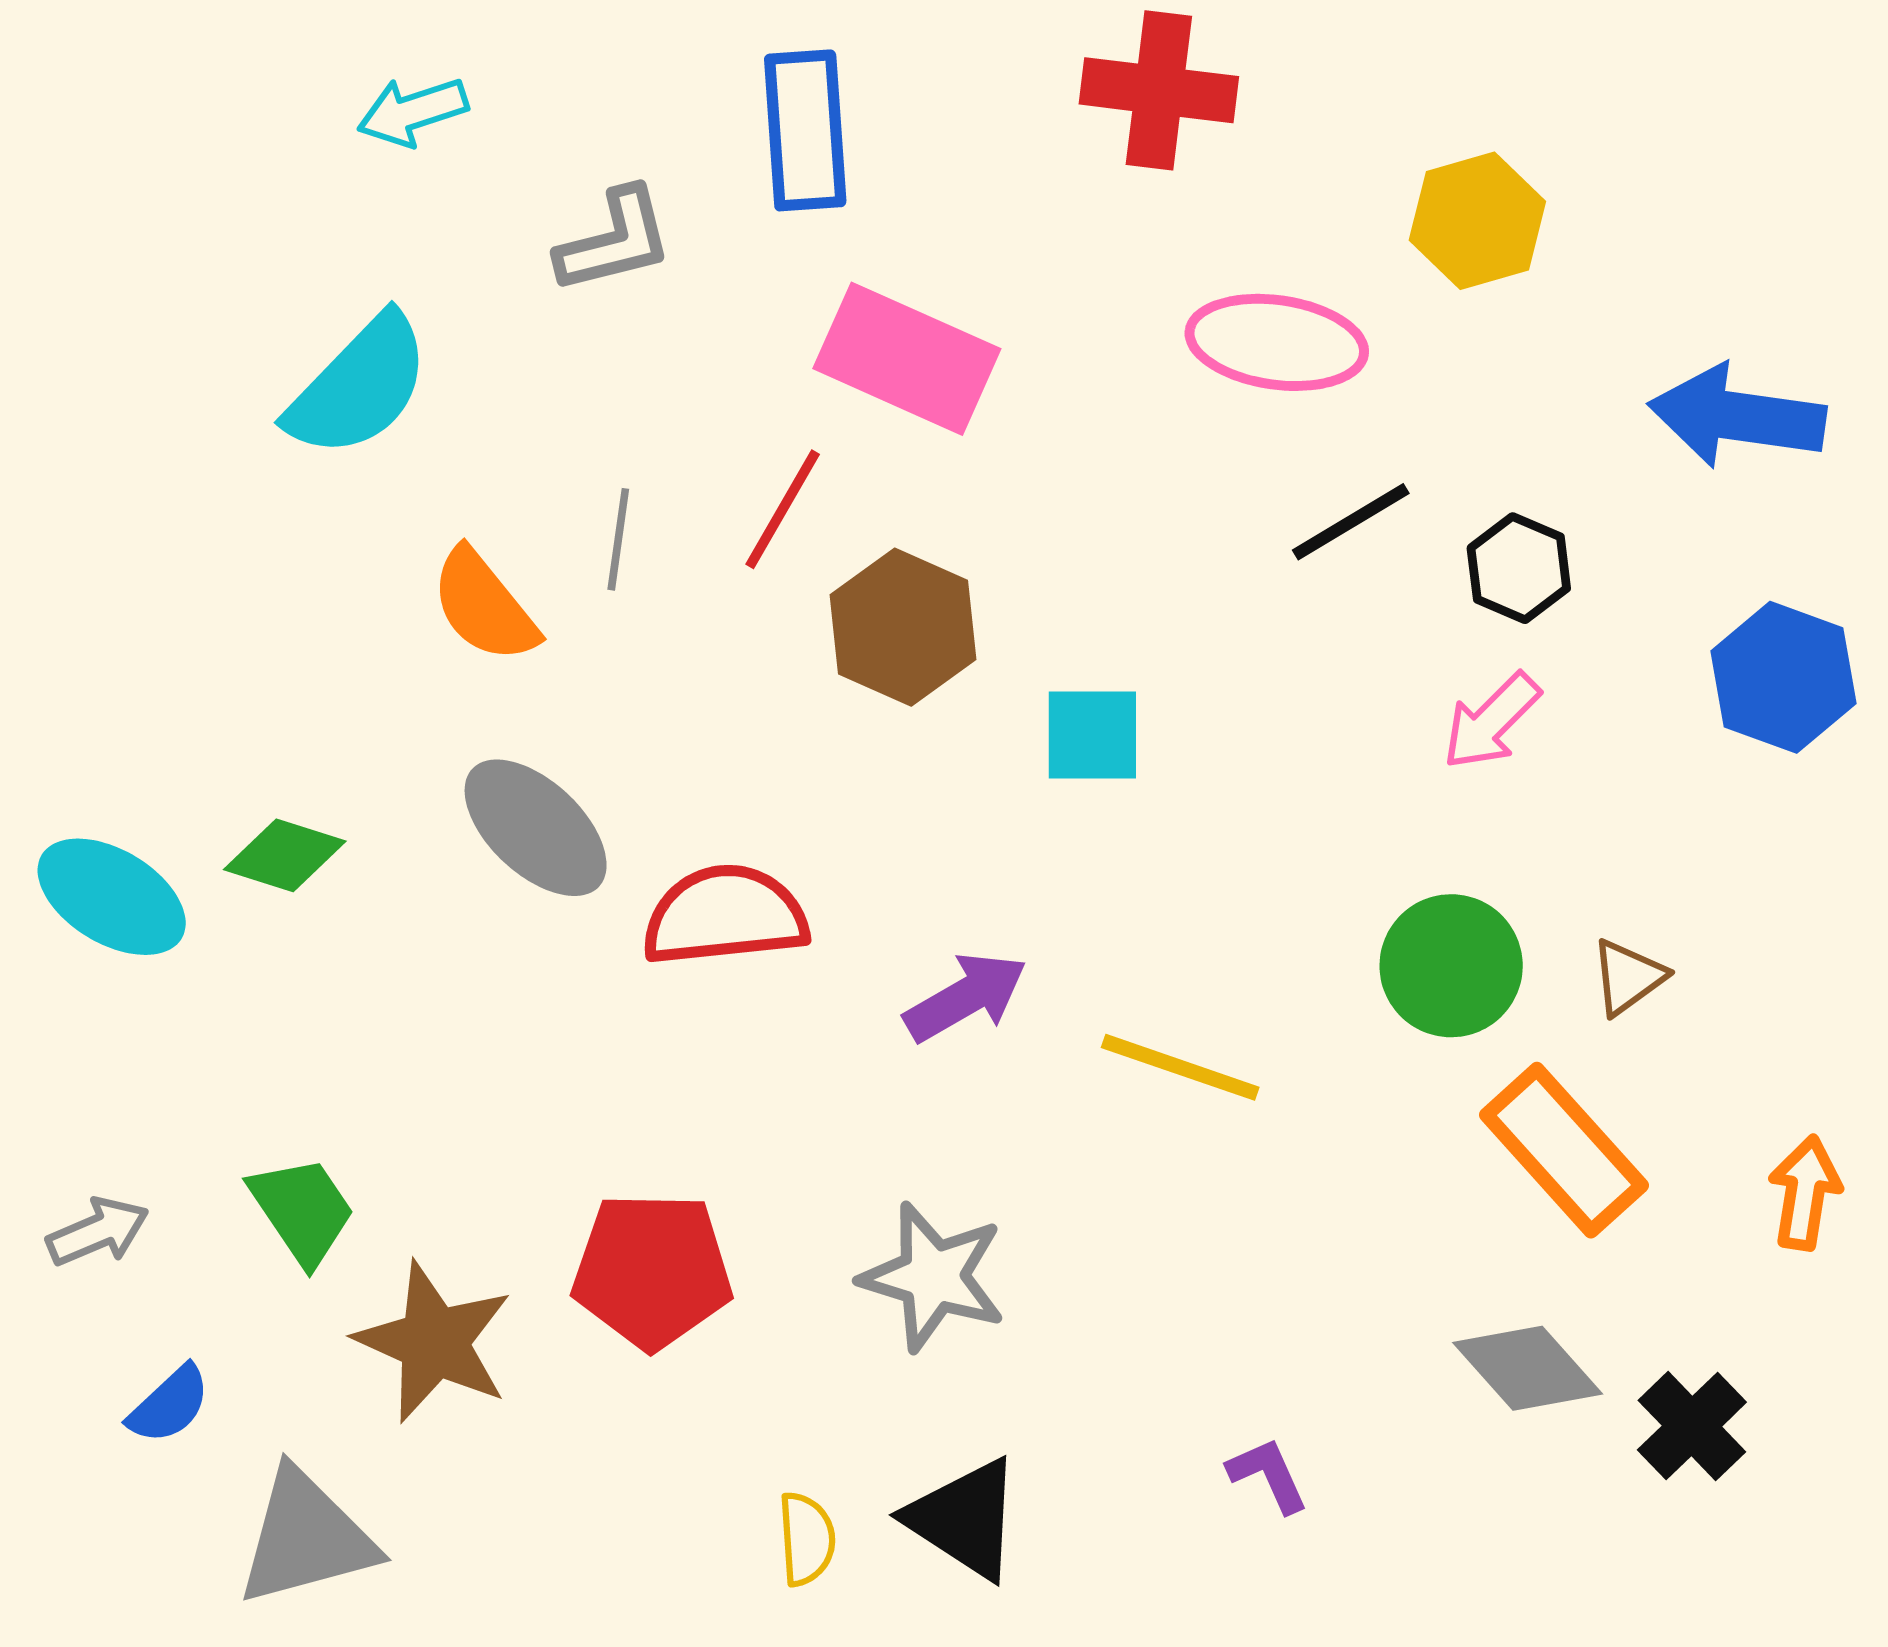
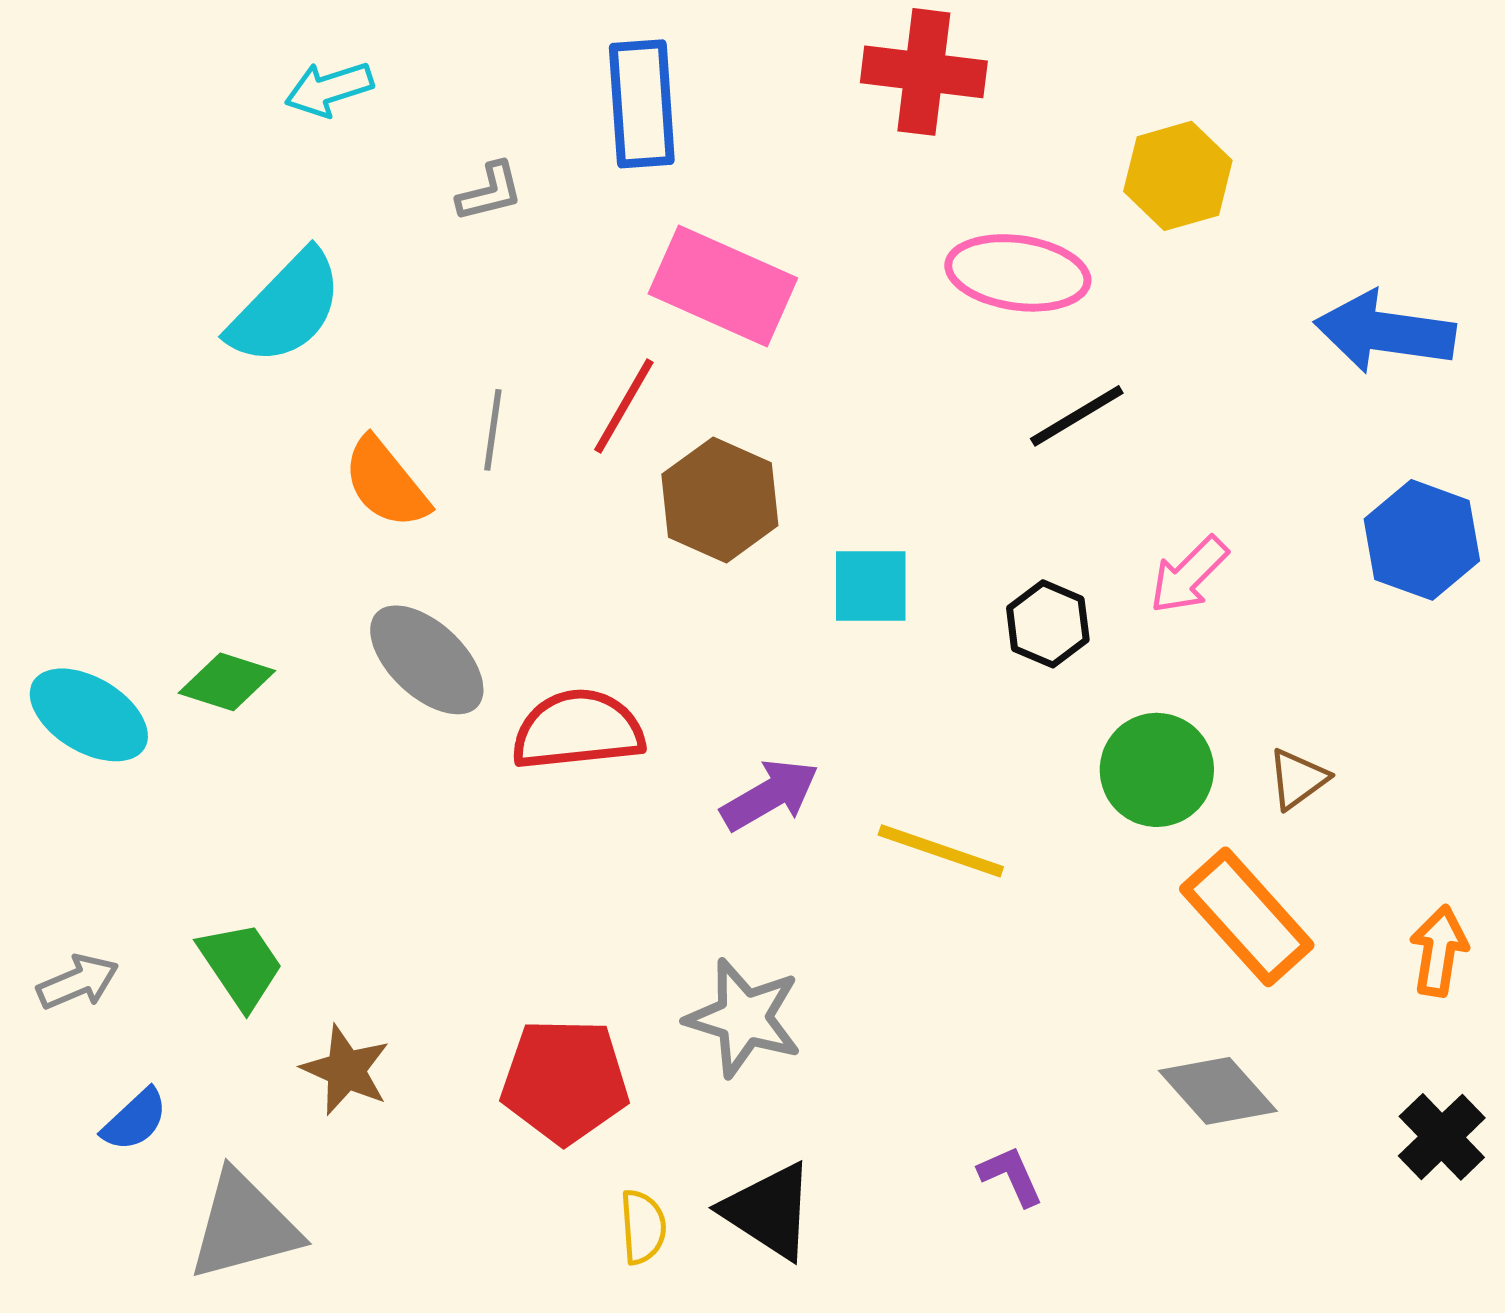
gray L-shape: (615, 241) -> (490, 192), size x0.7
black hexagon: (1519, 568) -> (1048, 624), moved
red pentagon: (652, 1271) -> (565, 1081), moved
brown star: (434, 1342) -> (346, 1070), size x0.7
black cross: (1692, 1426) -> (1442, 1137), moved

